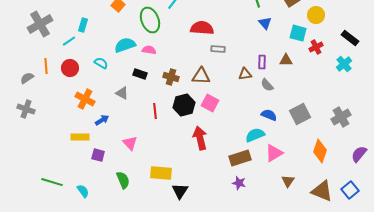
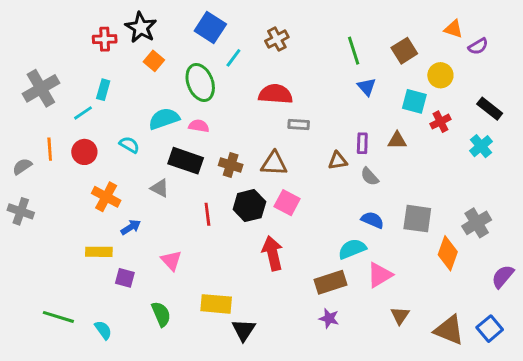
black rectangle: (140, 74) -> (186, 161), size x1.6
gray square: (300, 114) -> (417, 219), turned 35
orange diamond: (320, 151) -> (448, 253), moved

